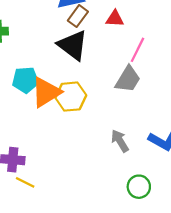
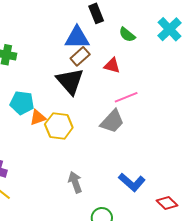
pink line: (137, 50) -> (126, 97), turned 30
orange triangle: (46, 92) -> (38, 118), size x0.6
gray arrow: (120, 141) -> (75, 182), moved

